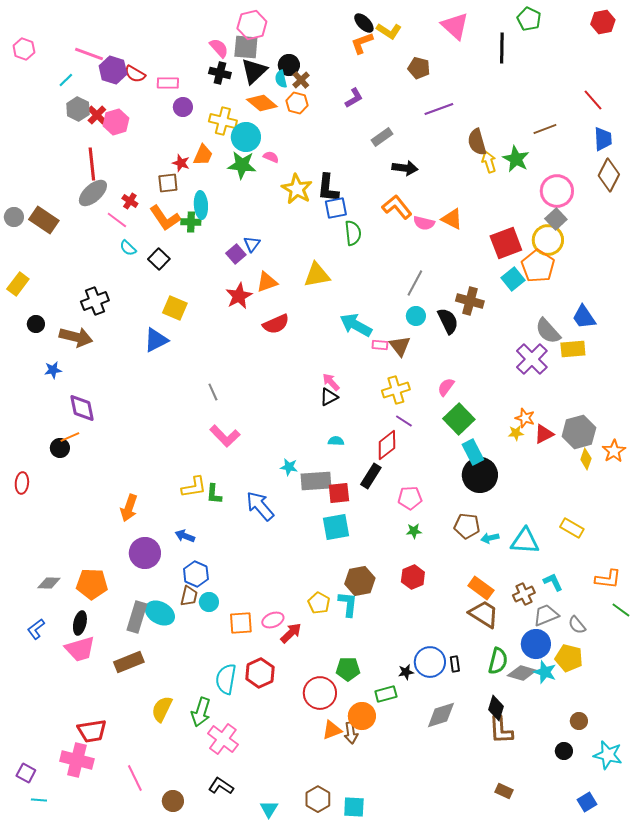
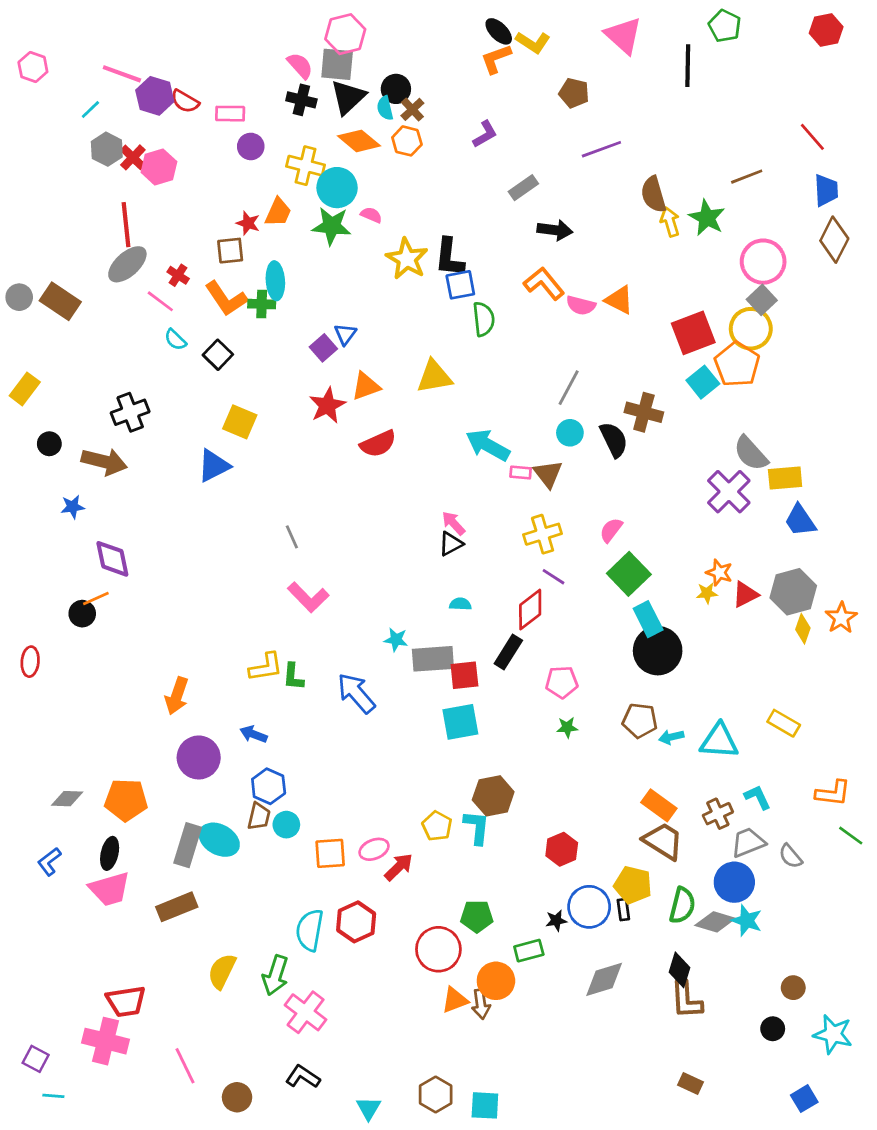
blue trapezoid: (584, 317) -> (800, 520), moved
red hexagon: (413, 577) -> (562, 849), moved
yellow pentagon: (569, 658) -> (633, 885), moved

